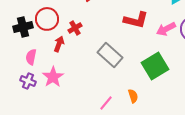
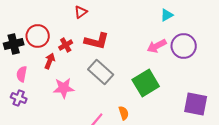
red L-shape: (136, 20) -> (97, 41), moved
pink star: (53, 77) -> (64, 88), moved, turned 30

